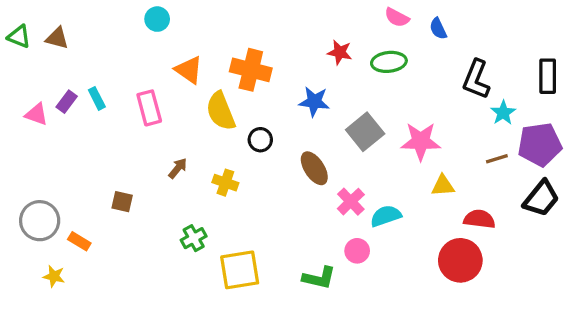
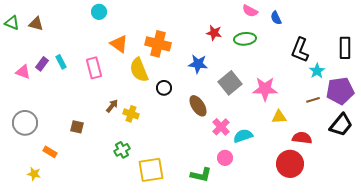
yellow cross: (225, 183) -> (131, 114), moved
gray circle: (40, 221) -> (25, 123), moved

